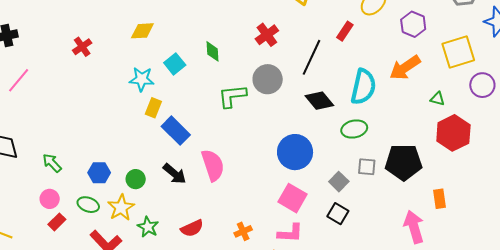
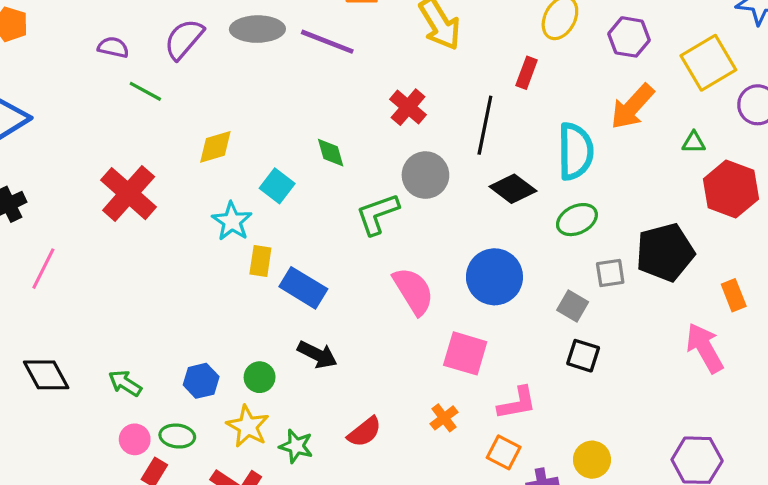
red cross: (82, 47) -> (129, 194), size x1.8
cyan star: (142, 79) -> (232, 221), turned -30
pink semicircle: (213, 165) -> (413, 291), moved
pink square: (292, 198) -> (465, 353), moved
green ellipse: (88, 205) -> (177, 436), moved

